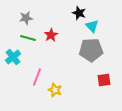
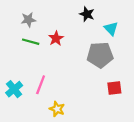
cyan triangle: (92, 26) -> (111, 28), moved
cyan cross: (13, 57) -> (14, 89), moved
yellow star: (55, 90) -> (57, 109), moved

